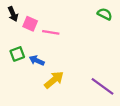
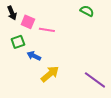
green semicircle: (105, 14) -> (87, 11), moved
green square: (17, 54) -> (18, 42), moved

